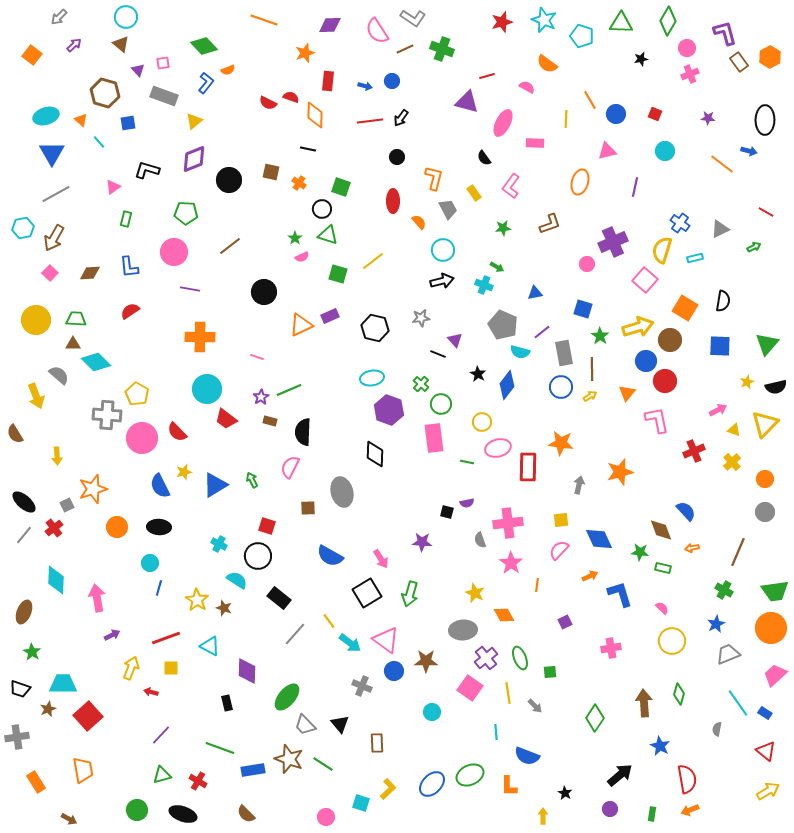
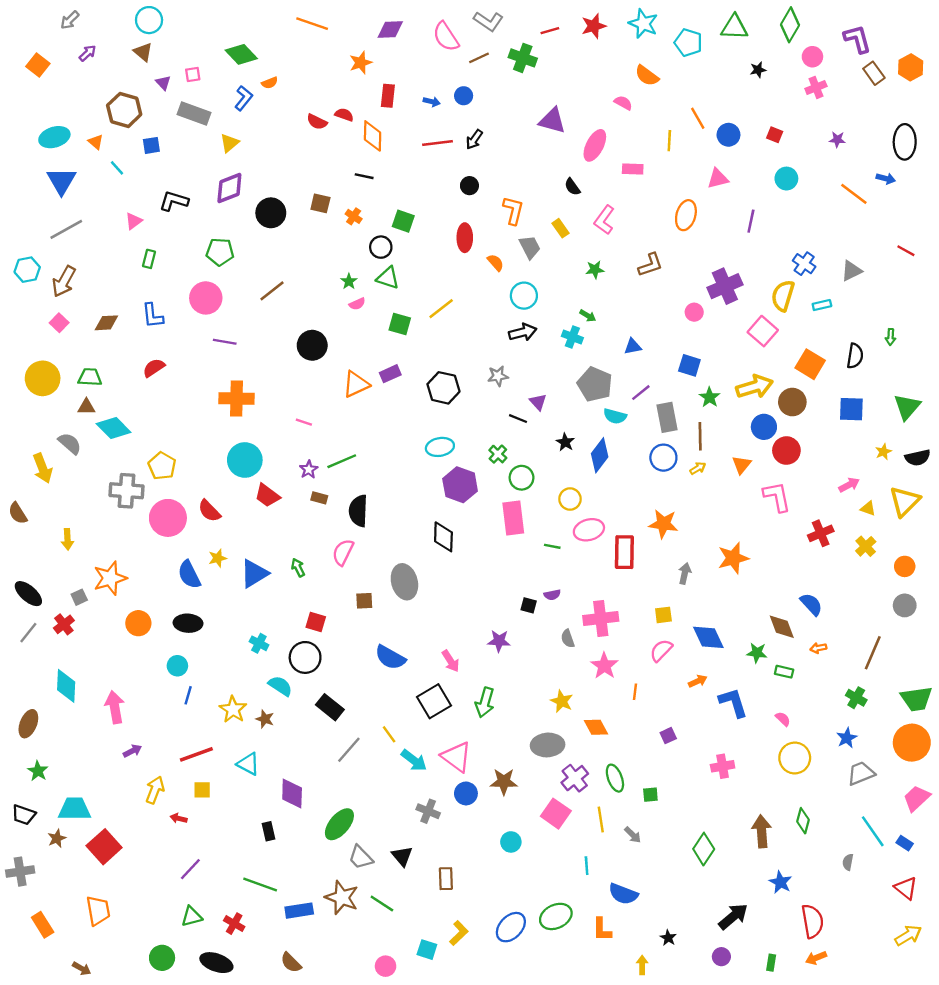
red line: (487, 76) -> (550, 31), moved
green arrow: (754, 247) -> (890, 337), moved, turned 120

